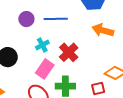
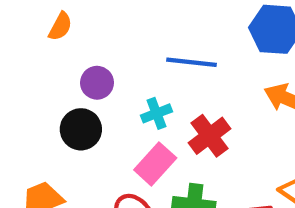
purple circle: (26, 19) -> (97, 83), moved

